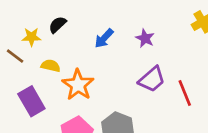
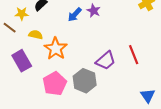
purple star: (145, 38) -> (94, 11), moved
purple trapezoid: (152, 79) -> (106, 61), moved

